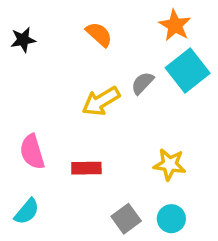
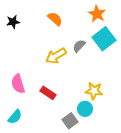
red rectangle: (86, 168) -> (48, 93), turned 35
cyan circle: (171, 219) -> (85, 109), moved

